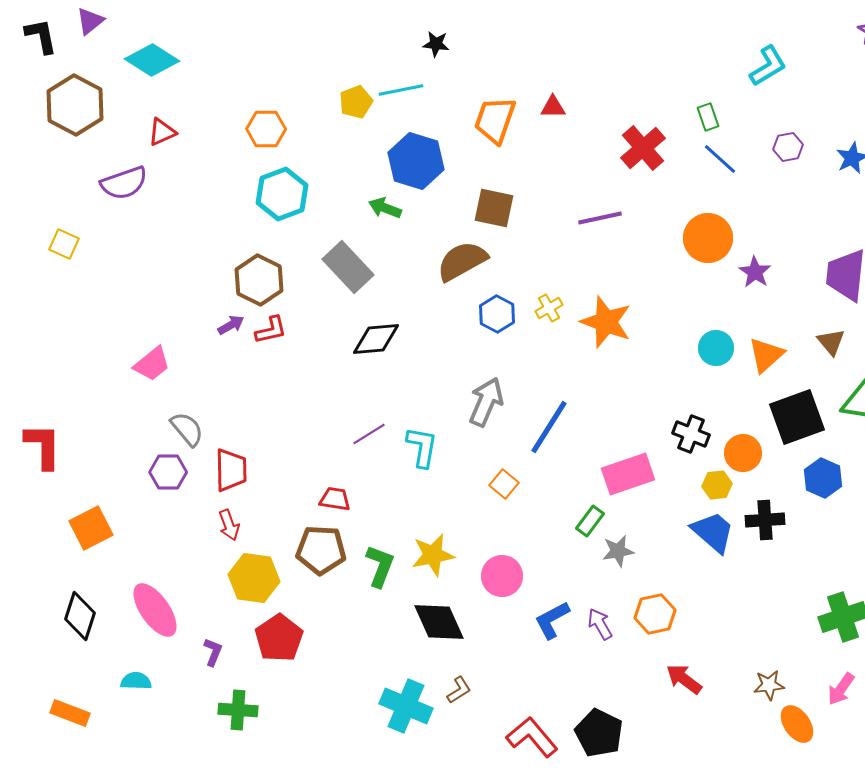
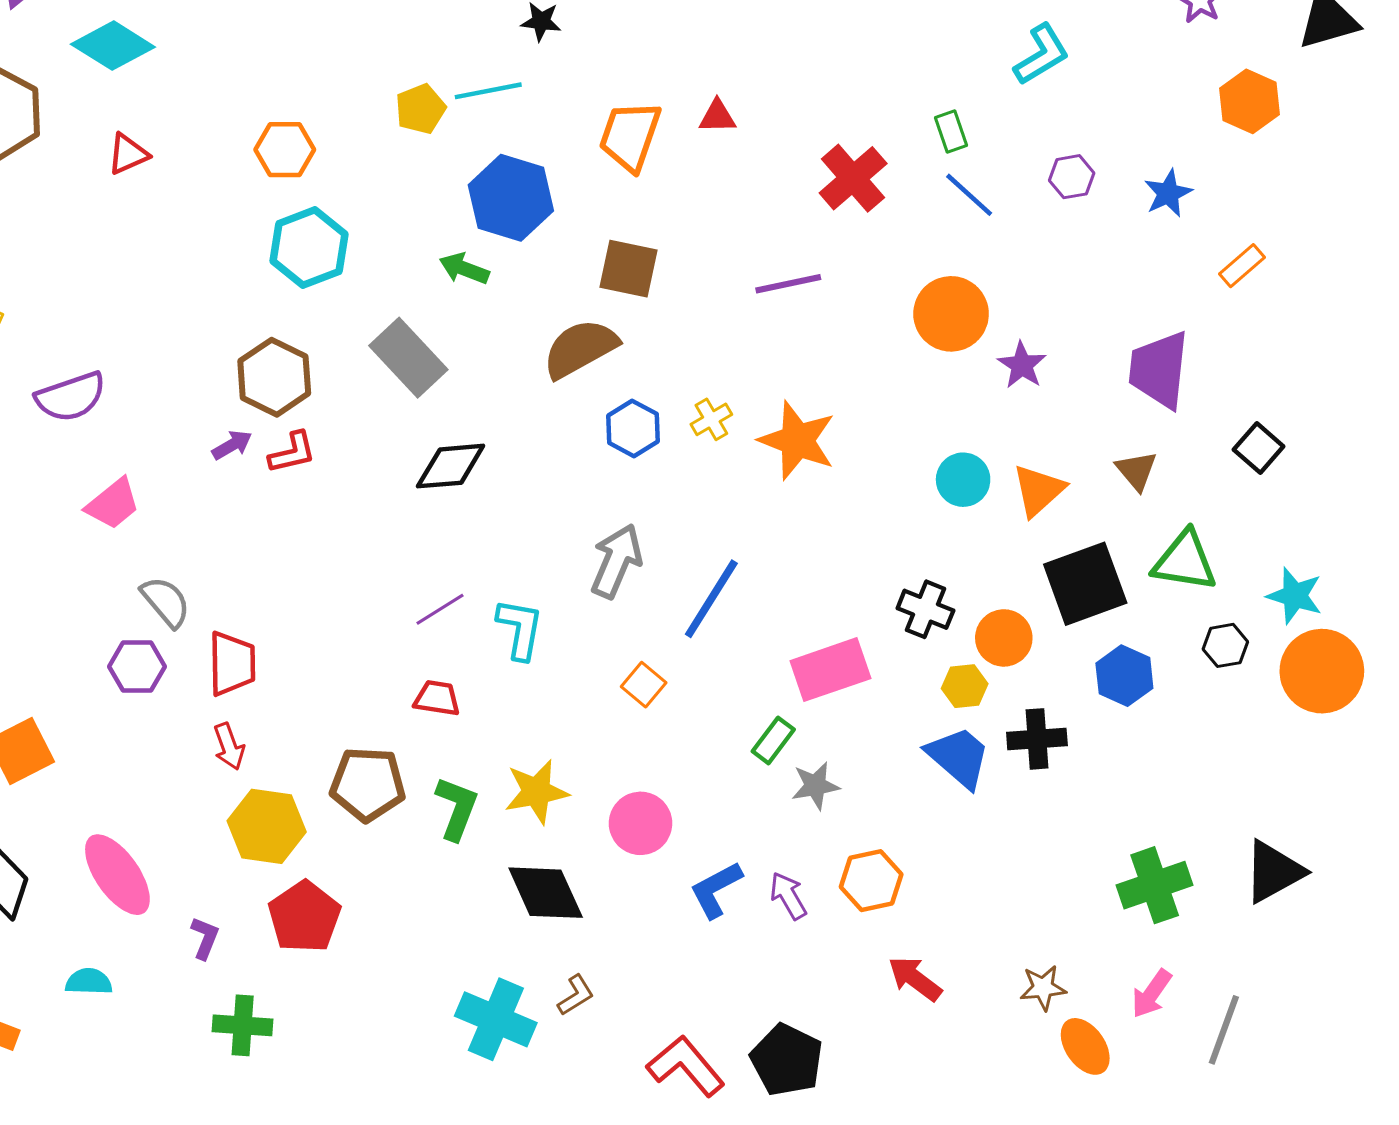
purple semicircle: (124, 183) -> (71, 397), moved
red trapezoid: (335, 499) -> (437, 698), moved

